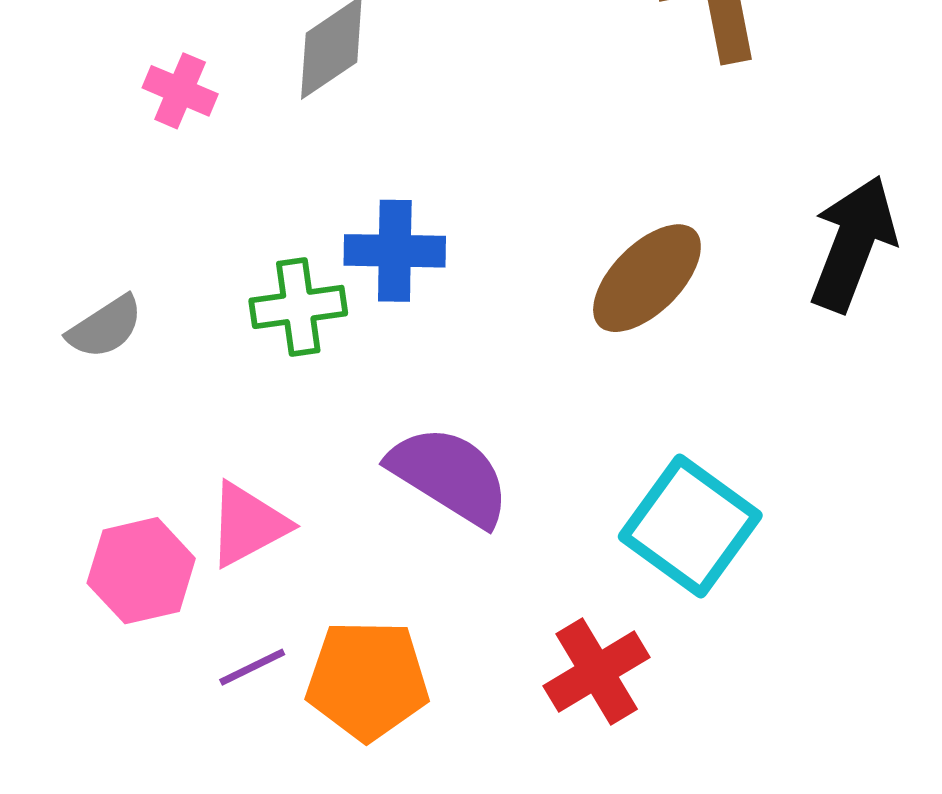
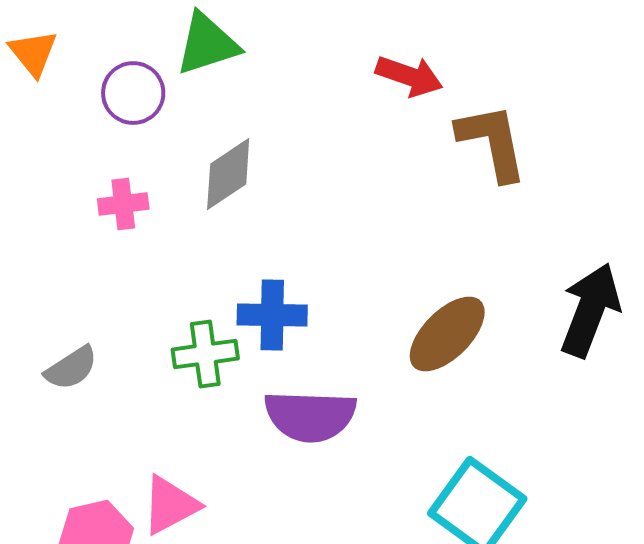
pink cross: (180, 91) -> (123, 204), turned -30
purple semicircle: (450, 476) -> (310, 416), moved, turned 150

